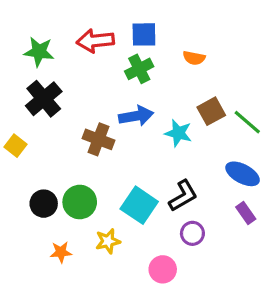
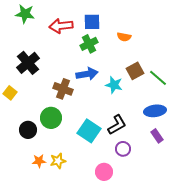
green star: (39, 52) -> (25, 14), moved
blue ellipse: (243, 174) -> (155, 111), turned -35
green circle: (80, 202) -> (51, 118), moved
yellow star: (108, 241) -> (58, 161), moved

